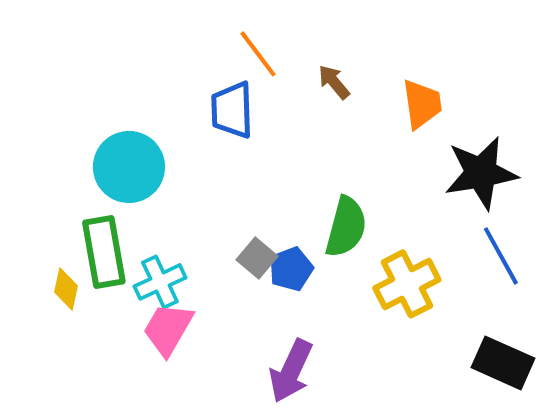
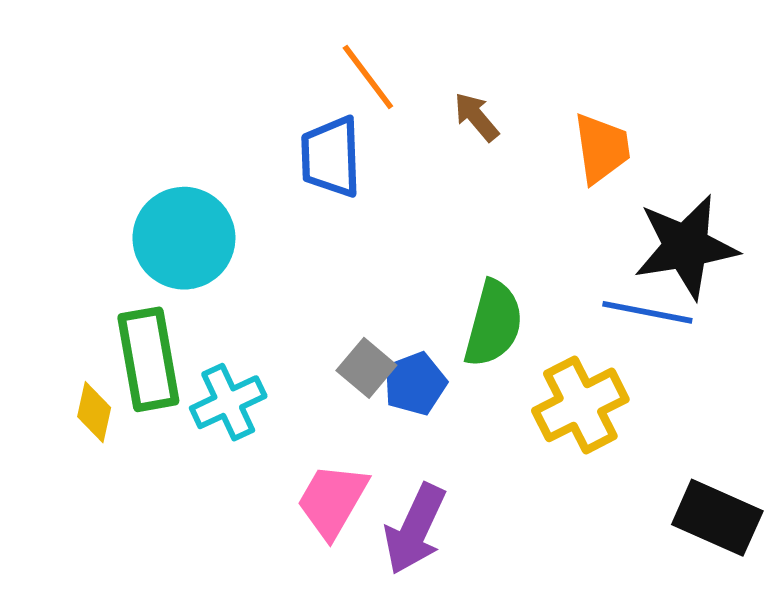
blue line: (501, 256) -> (647, 312), moved, turned -50
pink trapezoid: (168, 329) -> (332, 501), moved

